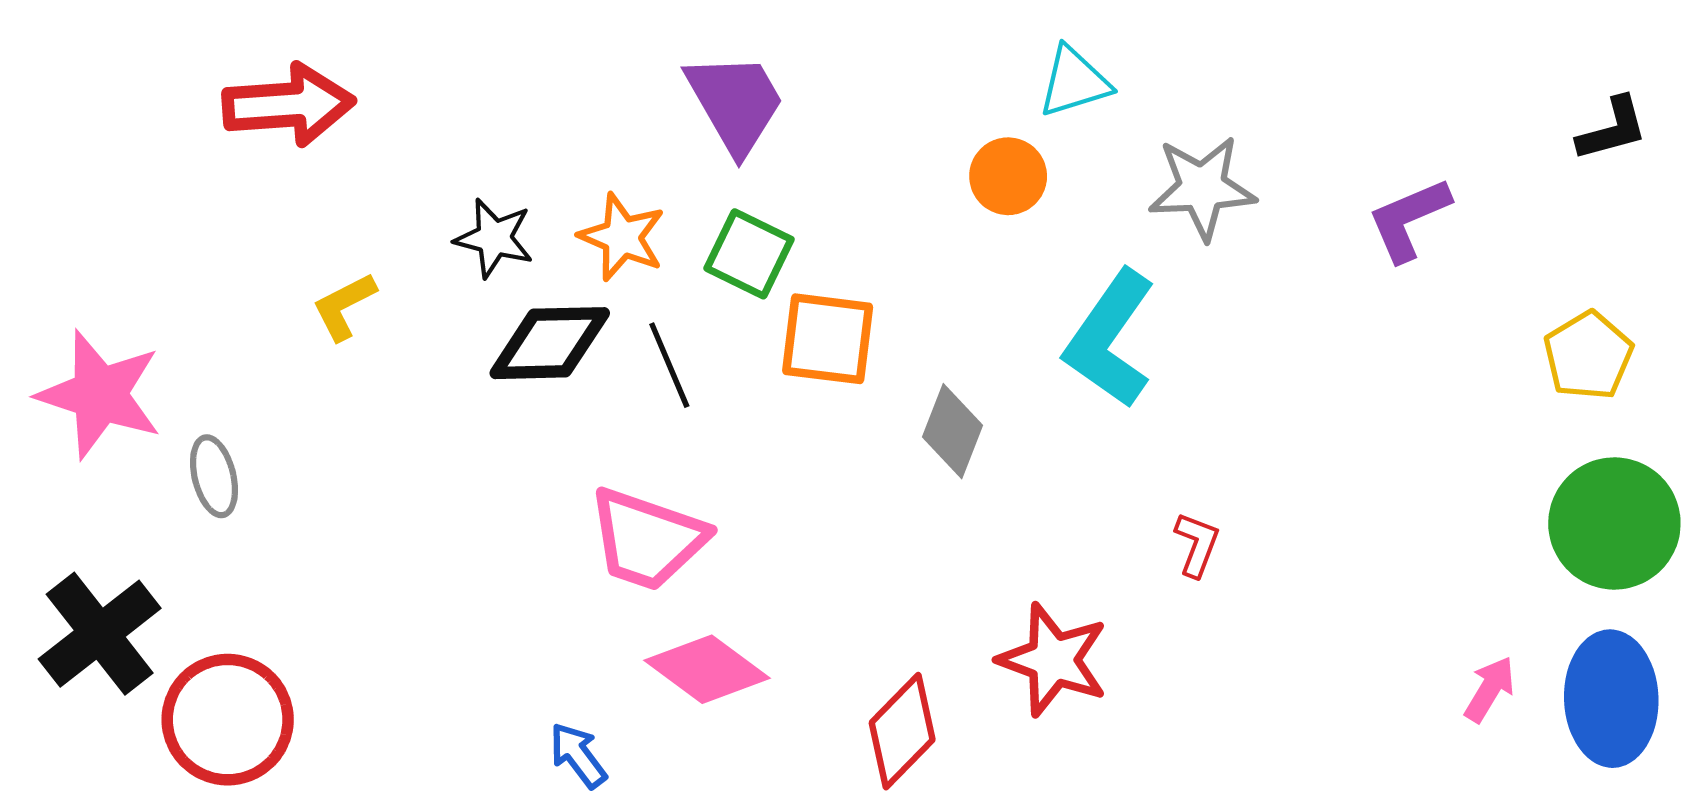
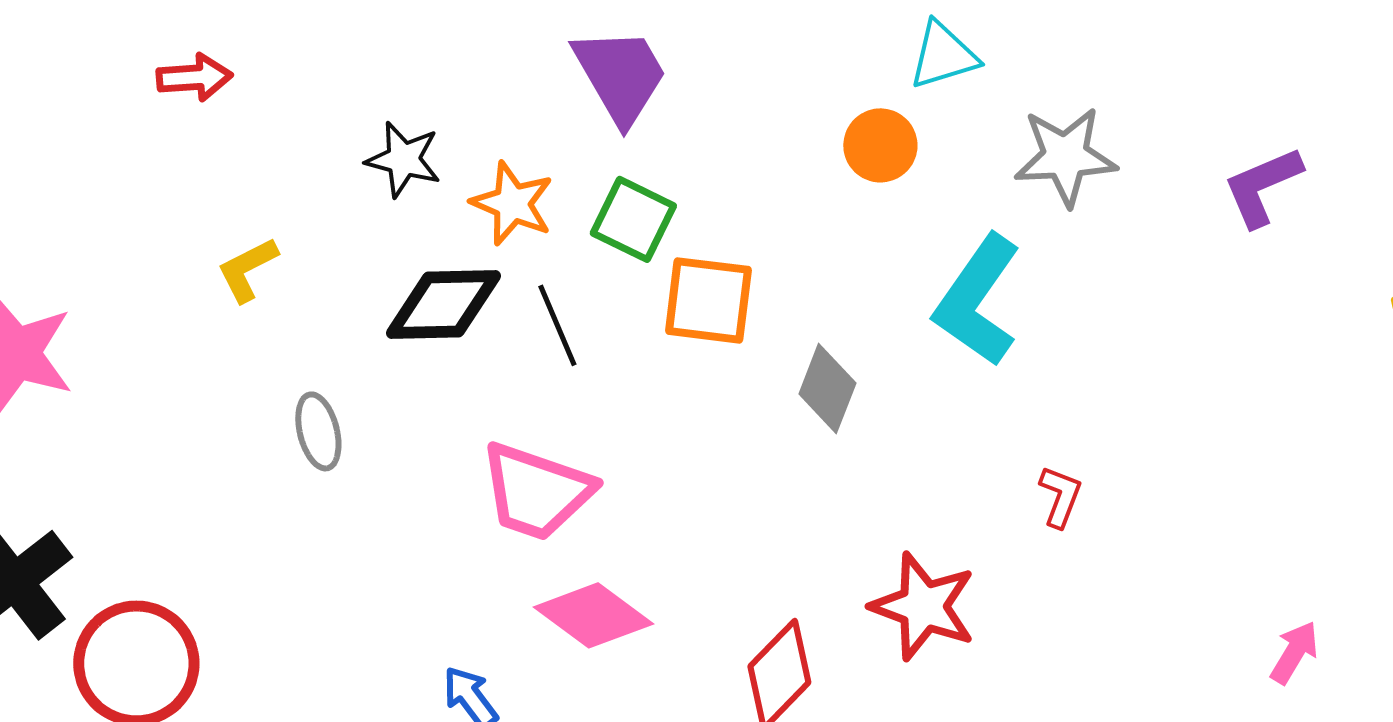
red arrow: (288, 105) -> (194, 77), size x0.6
black star: (494, 238) -> (403, 159), moved
gray ellipse: (214, 476) -> (318, 431), moved
pink arrow: (1490, 689) -> (1294, 652), moved

